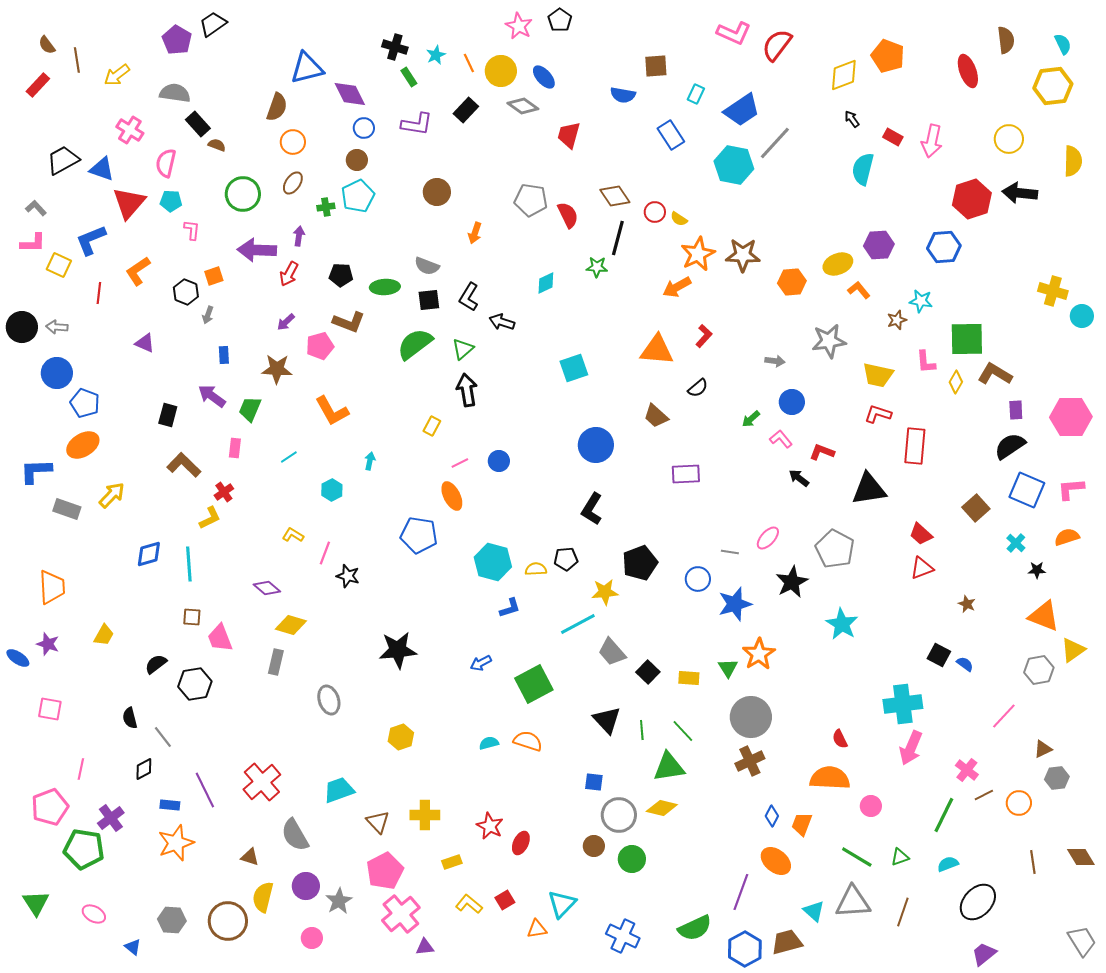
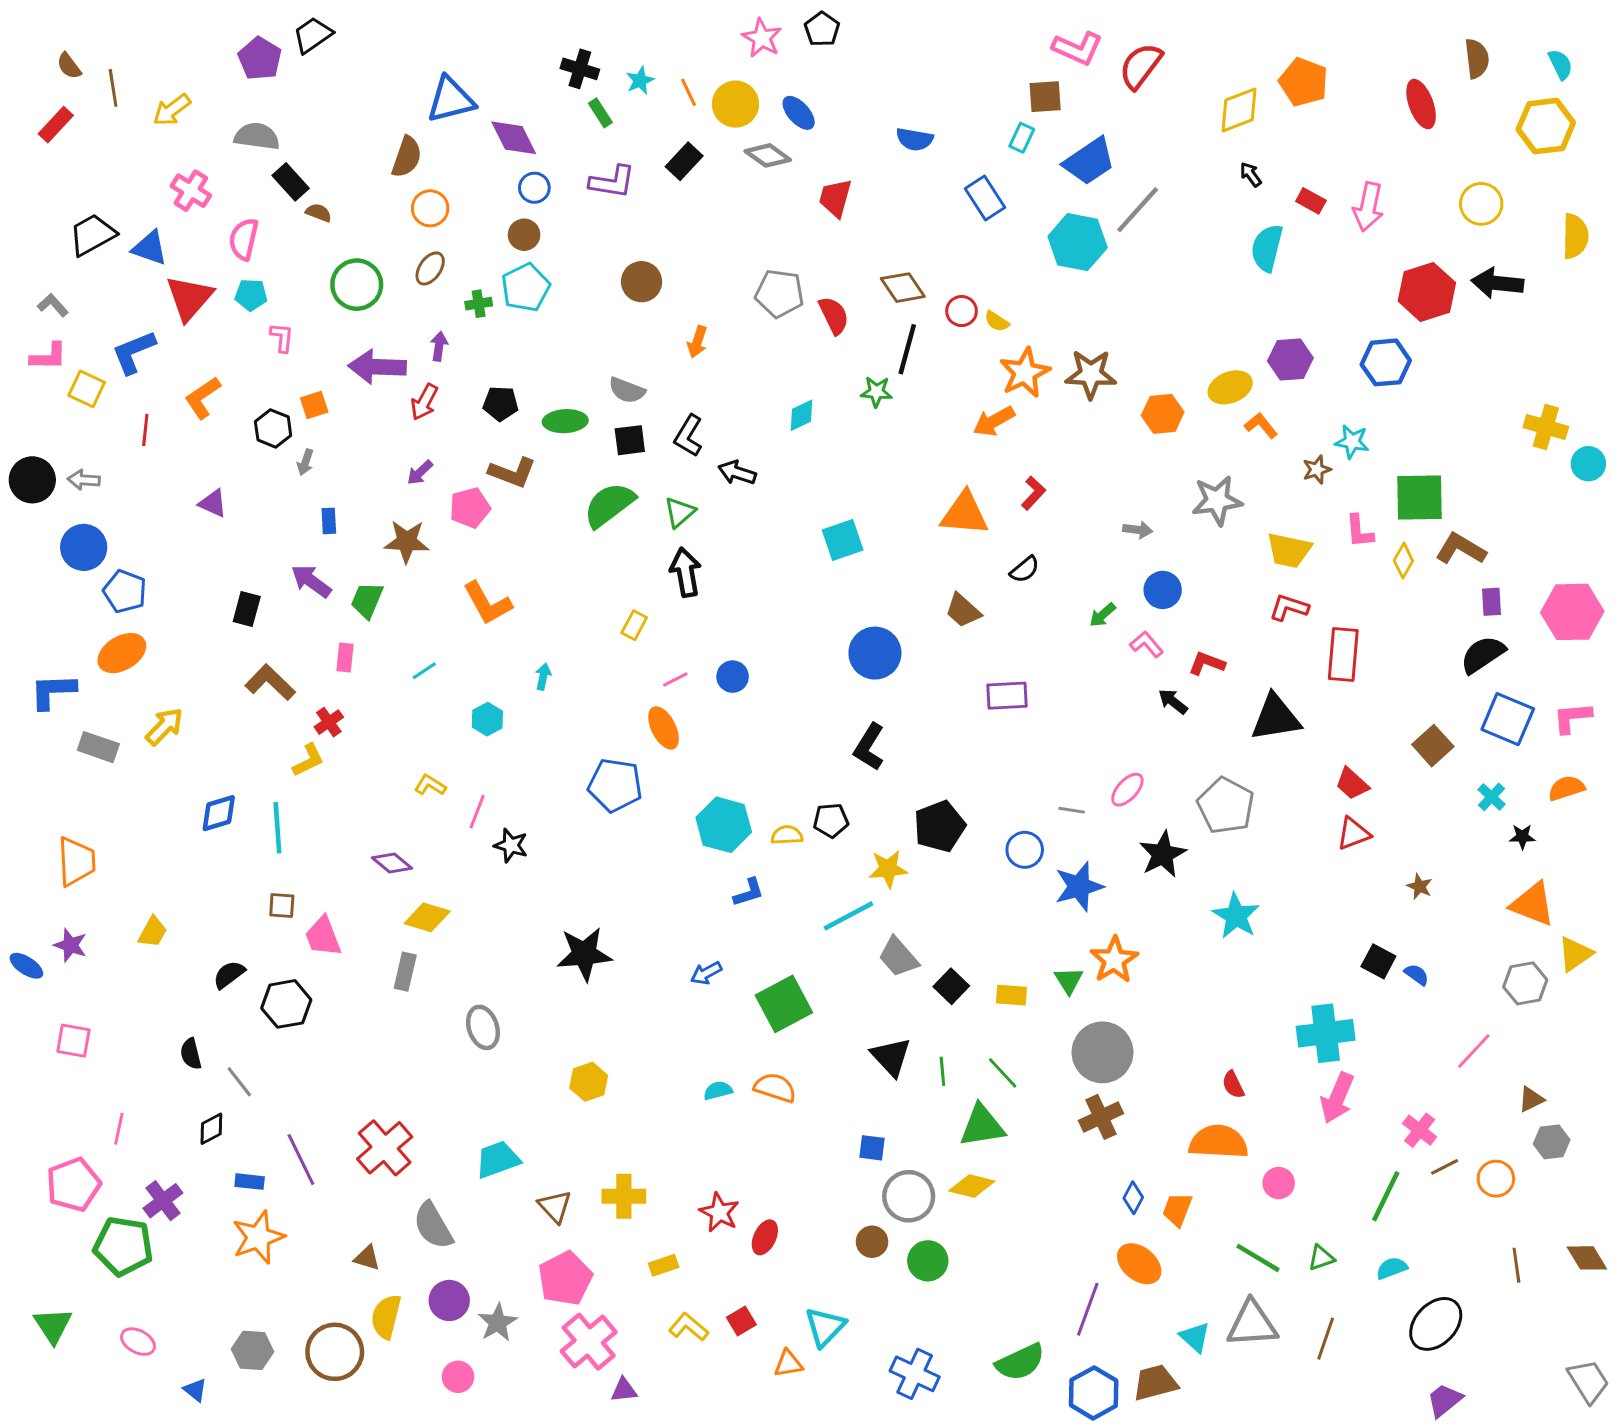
brown square: (656, 66) -> (1045, 97), moved

